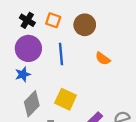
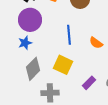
blue line: (61, 54) -> (69, 35), moved
orange semicircle: (103, 59) -> (96, 43), moved

